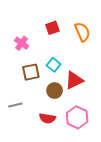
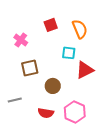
cyan square: (54, 65) -> (69, 53), moved, turned -32
red triangle: (74, 80) -> (85, 70), moved

